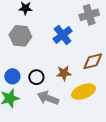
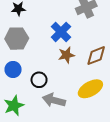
brown star: (64, 73) -> (66, 55), moved
blue circle: (12, 76) -> (13, 69), moved

